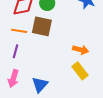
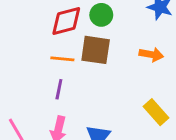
orange arrow: (81, 50) -> (151, 54), moved

